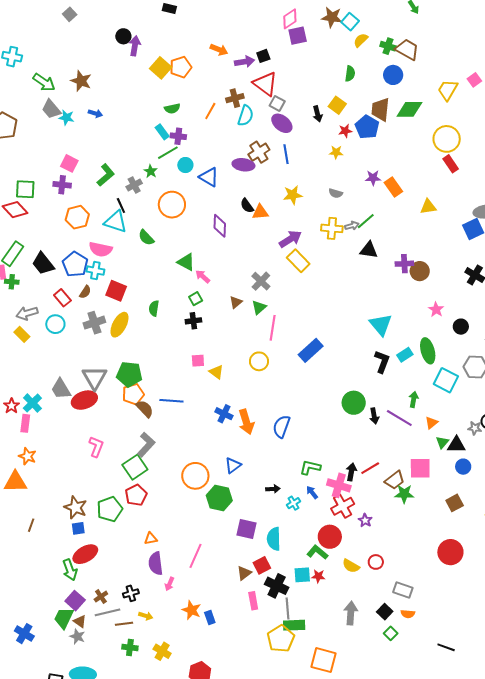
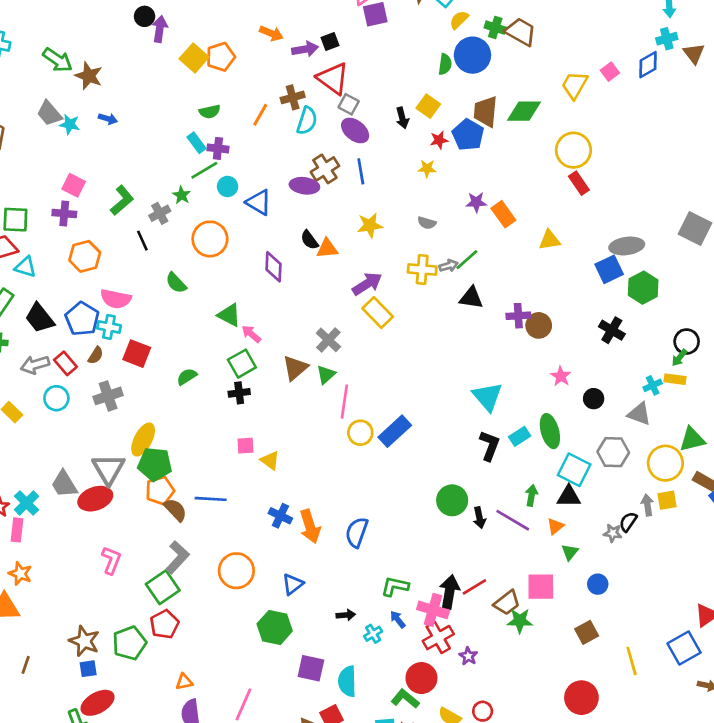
blue circle: (393, 75) -> (472, 55), moved, size x1.4
green arrow: (44, 82) -> (58, 60), moved
cyan triangle: (116, 222) -> (25, 267), moved, size x0.7
green square: (196, 299) -> (242, 364), size x1.5
brown triangle: (236, 302) -> (295, 368), size x1.5
green semicircle: (154, 308) -> (187, 377), turned 49
gray arrow: (27, 313) -> (35, 365), moved
yellow ellipse: (119, 325) -> (143, 440), moved
yellow circle: (259, 361) -> (360, 433), moved
black triangle: (456, 445) -> (569, 497), moved
black arrow: (351, 472) -> (450, 592), size x1.4
orange circle: (195, 476) -> (236, 571), moved

